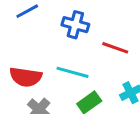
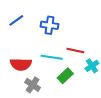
red line: (115, 48) -> (75, 50), moved

